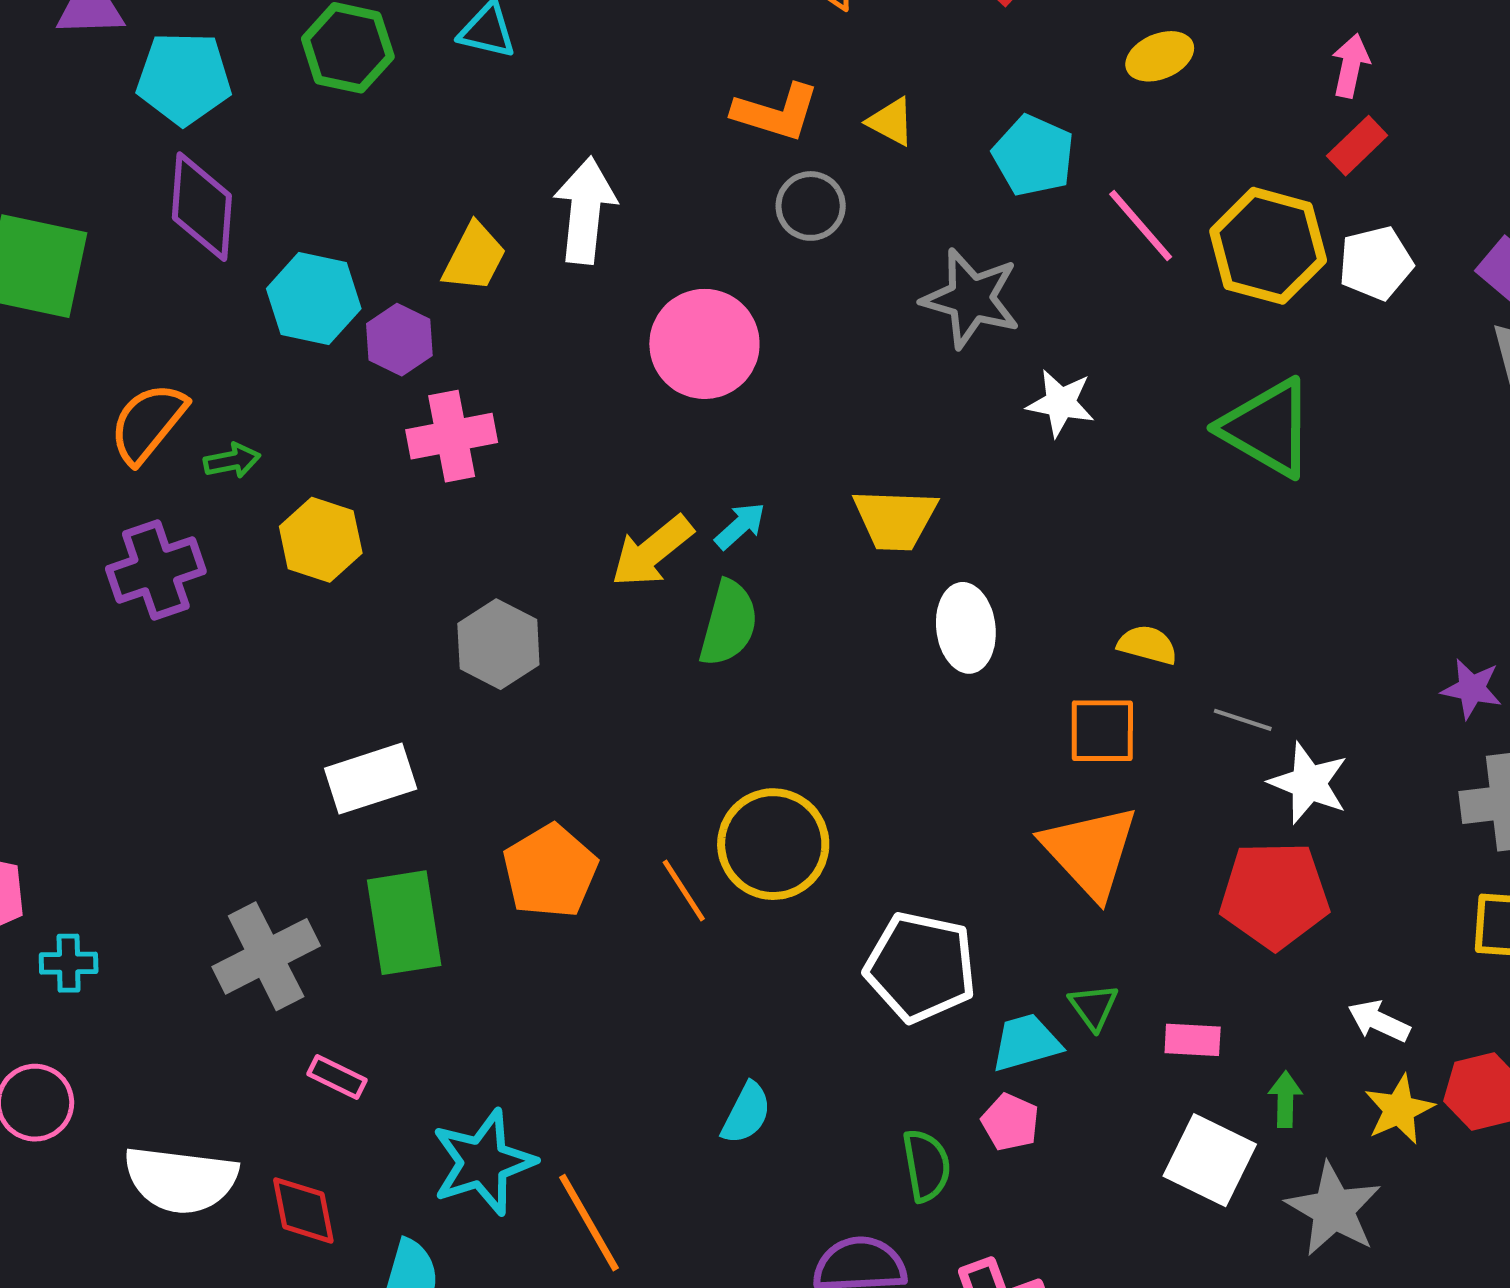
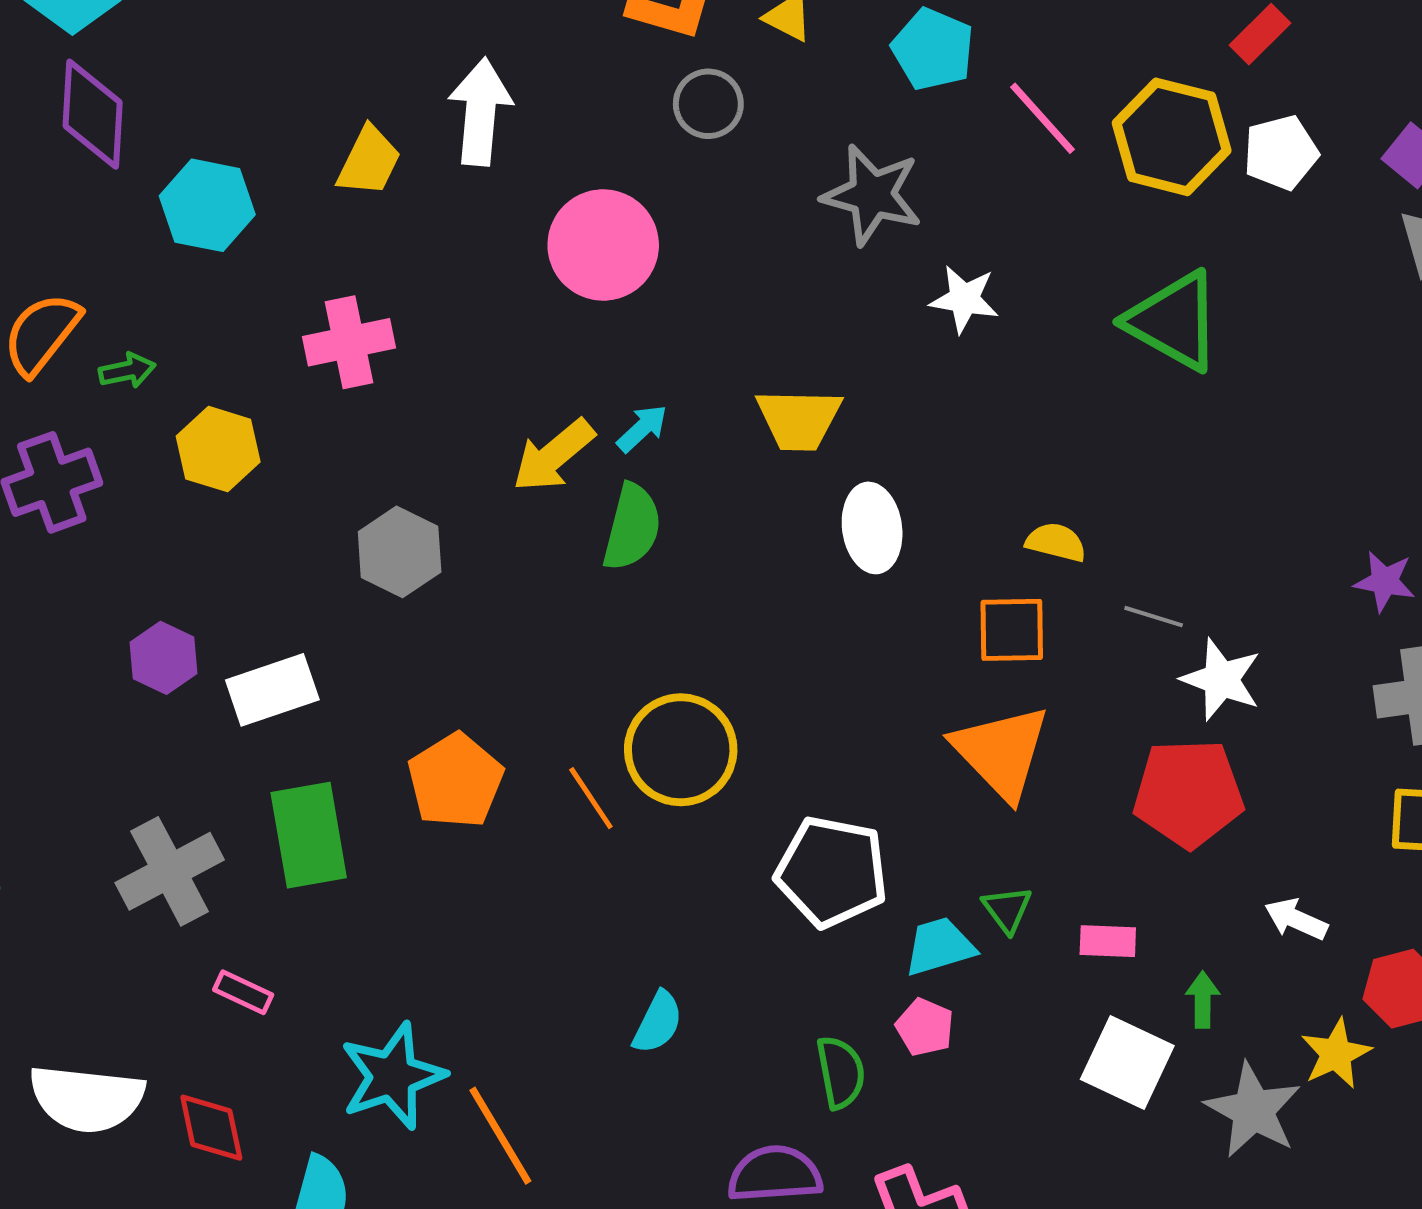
purple hexagon: (399, 340) -> (164, 658), moved
yellow star: (1399, 1109) -> (1336, 1054), moved

